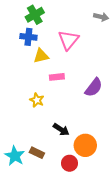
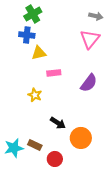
pink triangle: (68, 40) -> (90, 39), moved
cyan star: (15, 156) -> (14, 148), turned 30
red circle: (70, 163) -> (55, 159), moved

